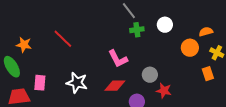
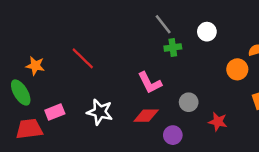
white circle: (165, 25) -> (207, 32), moved
pink rectangle: (40, 83) -> (55, 112), turned 63
red star: (164, 91) -> (218, 122), moved

